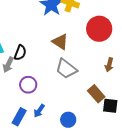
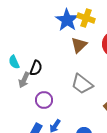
brown triangle: (60, 42) -> (79, 45), moved, turned 42

